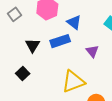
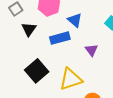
black triangle: (33, 45) -> (29, 29), moved
black square: (23, 73) -> (37, 71), moved, size x1.6

